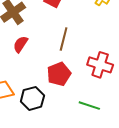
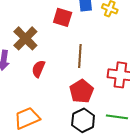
black hexagon: (32, 98) -> (83, 120), moved

